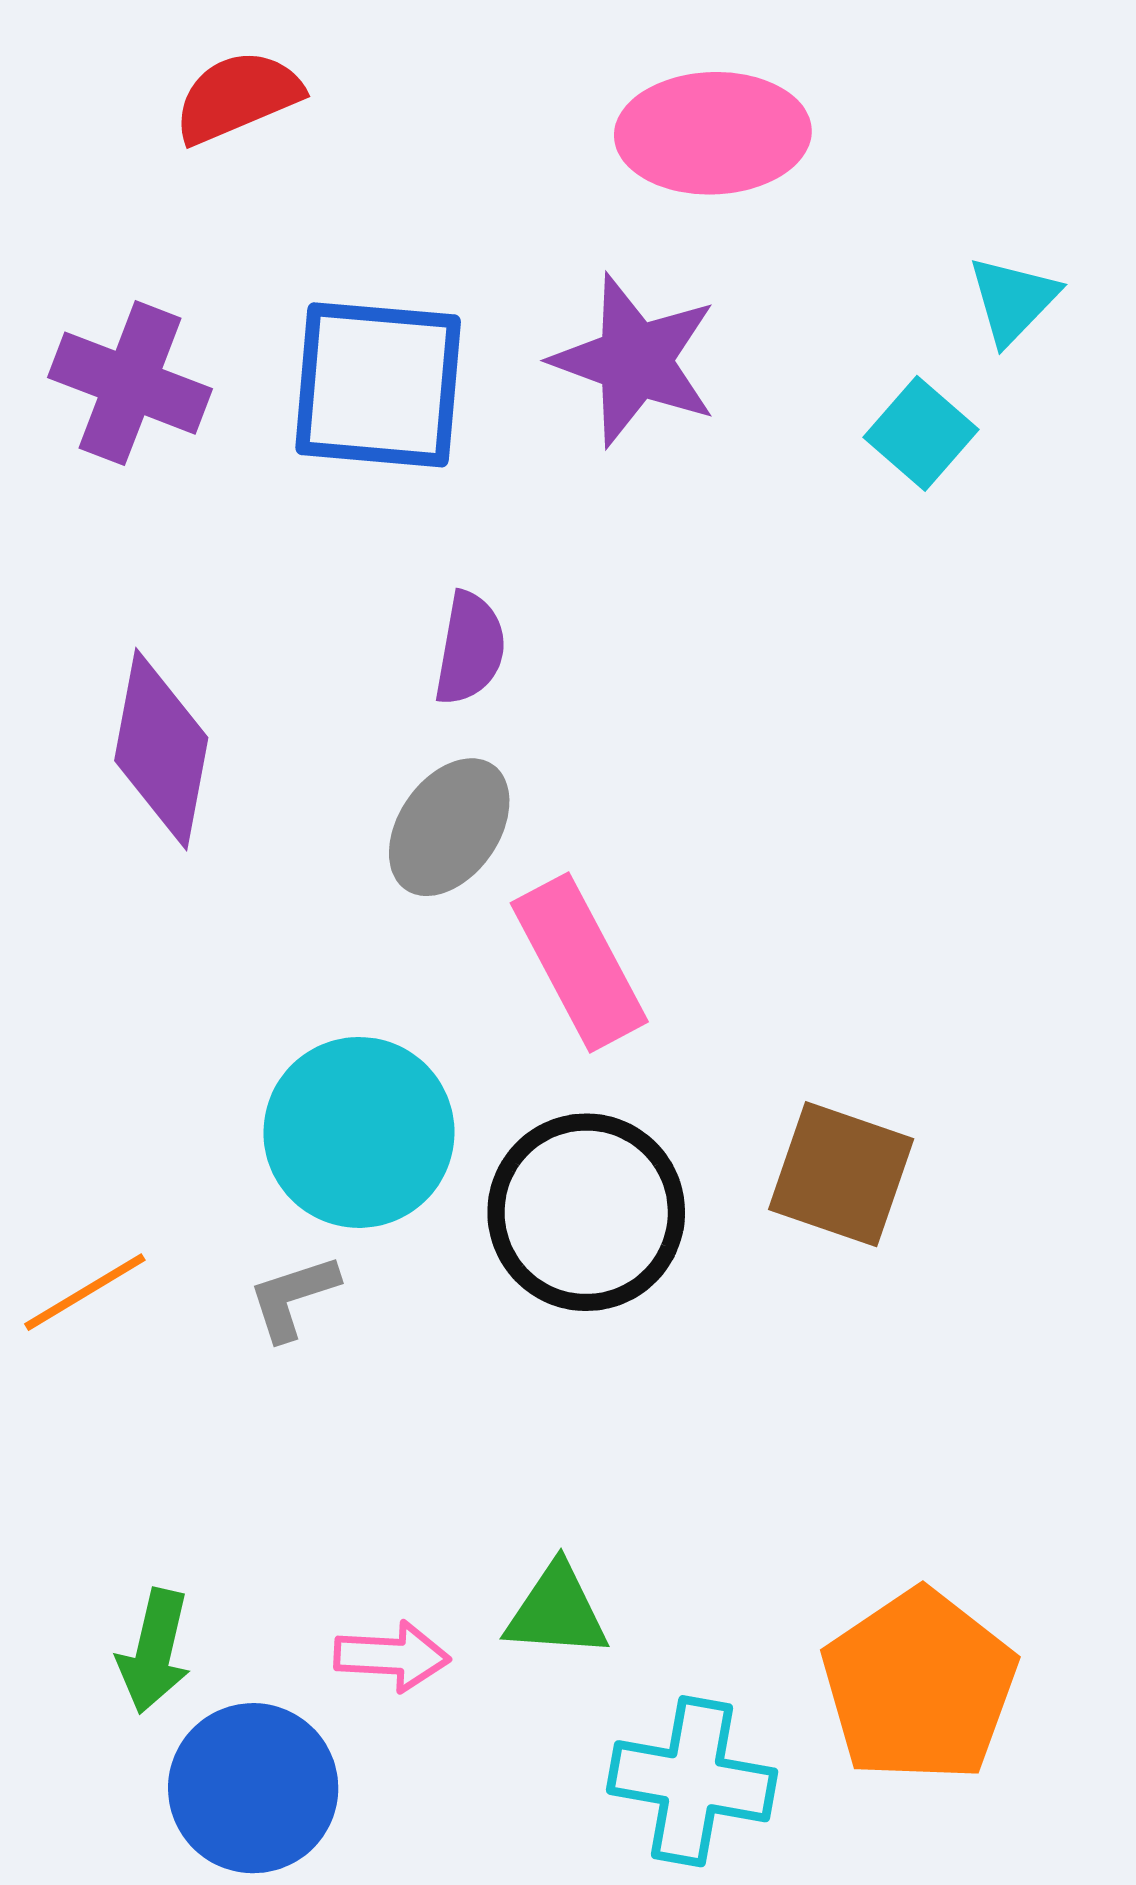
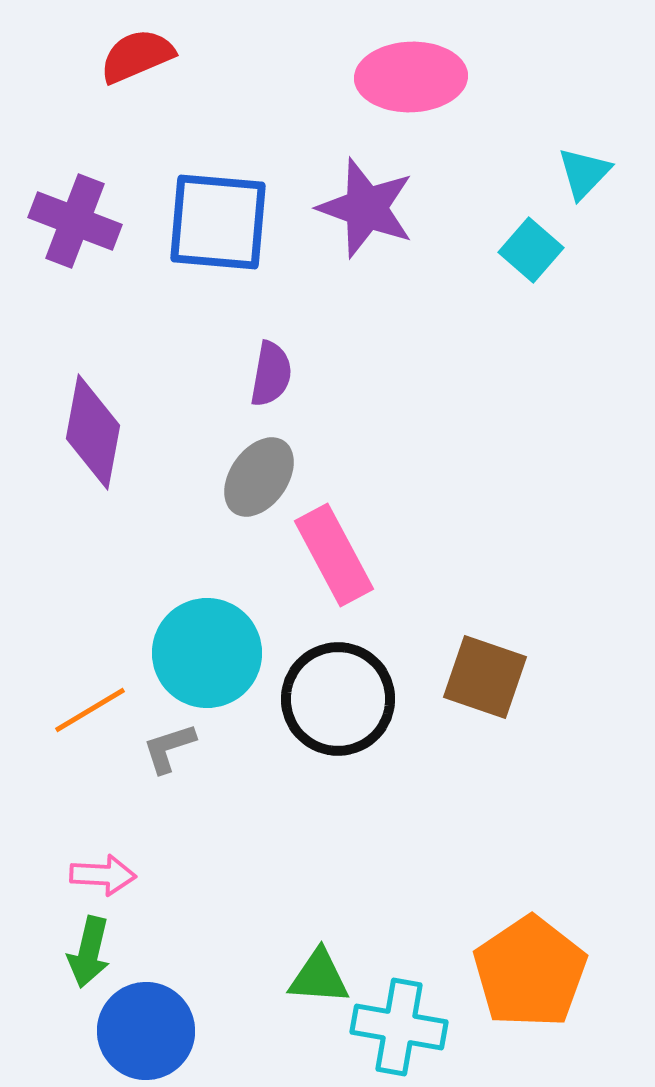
orange line: (85, 1292) -> (90, 710), moved
green triangle: (557, 1611) -> (319, 977), moved
pink arrow: (392, 1656) -> (103, 875), moved

